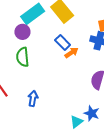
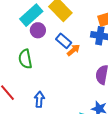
purple circle: (22, 32) -> (38, 30), moved

